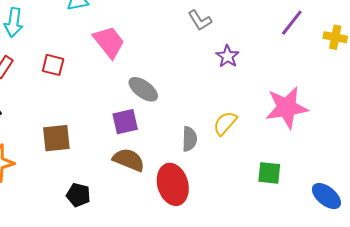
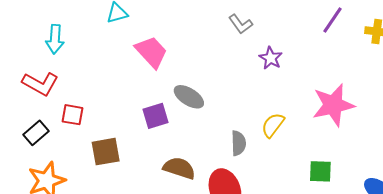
red square: (53, 65) -> (72, 115), moved
purple square: (125, 122) -> (155, 116), moved

